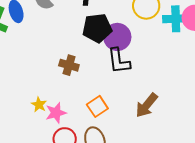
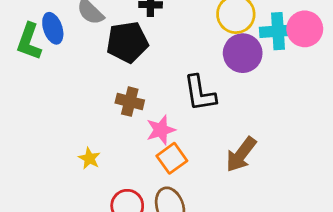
black pentagon: (97, 28) -> (127, 42), moved
purple circle: (117, 37) -> (243, 53), moved
pink star: (56, 113) -> (161, 130), moved

